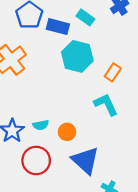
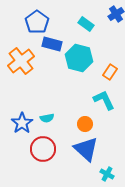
blue rectangle: (58, 27) -> (52, 44), moved
orange circle: (67, 132) -> (85, 124), moved

